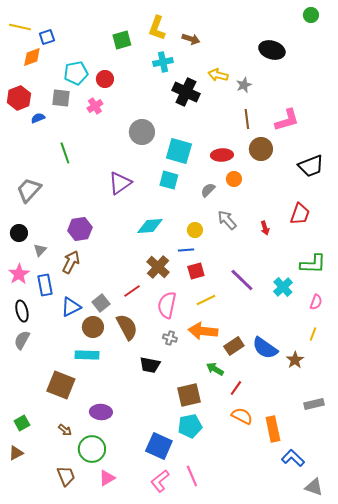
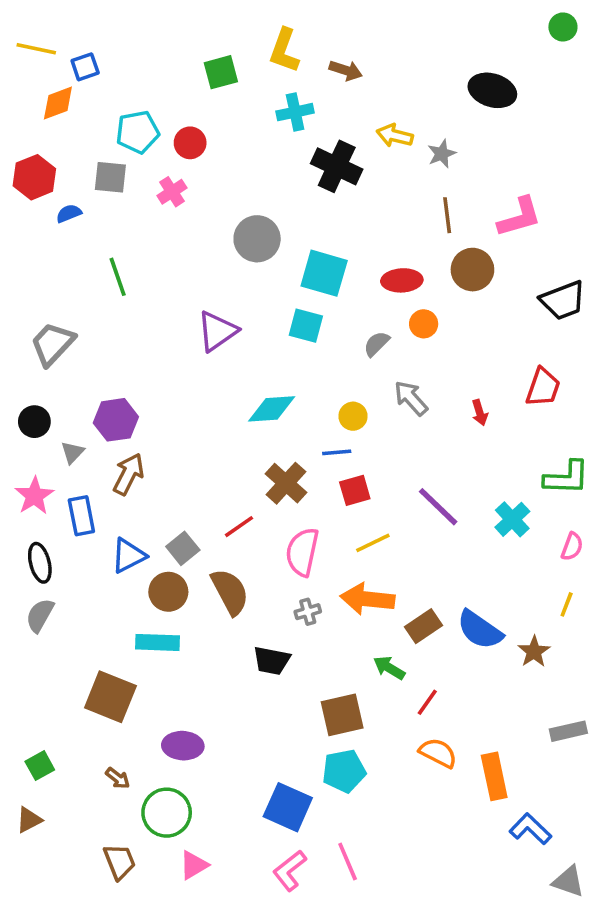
purple hexagon: (80, 229) -> (116, 420), moved
gray cross: (170, 338) -> (308, 612), turned -32

